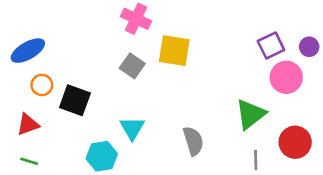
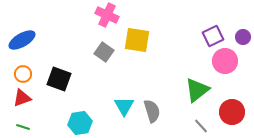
orange circle: (42, 85) -> (23, 74), moved
cyan triangle: (132, 128) -> (124, 106), moved
gray line: (256, 160) -> (201, 126), turned -42

